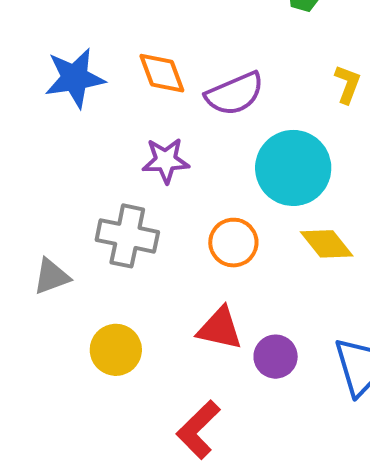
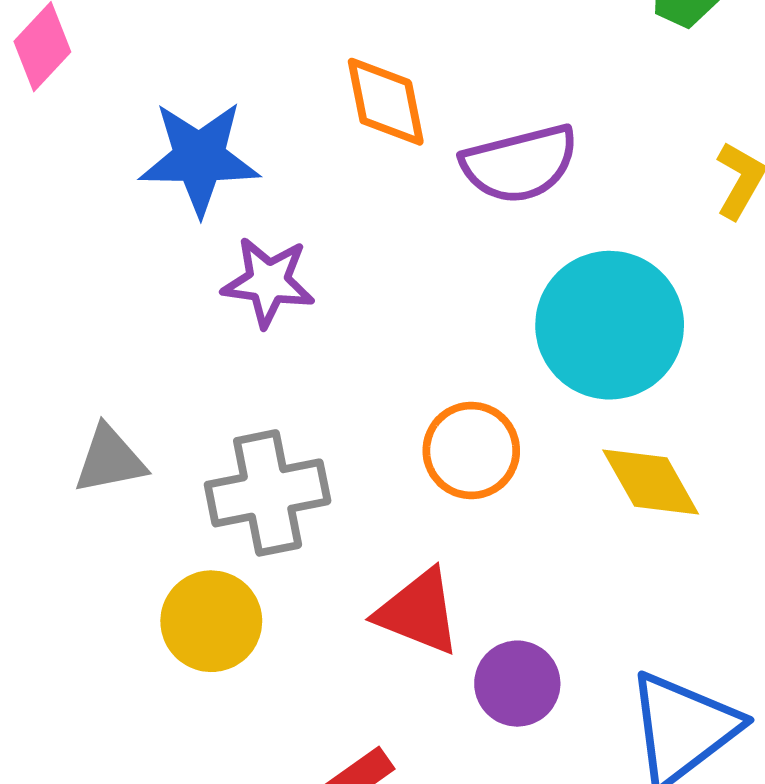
blue star: (75, 78) -> (199, 158), moved
purple star: (166, 161) -> (268, 282), moved
gray cross: (127, 236) -> (268, 493), moved, turned -32

